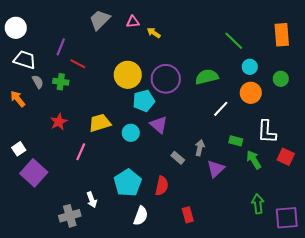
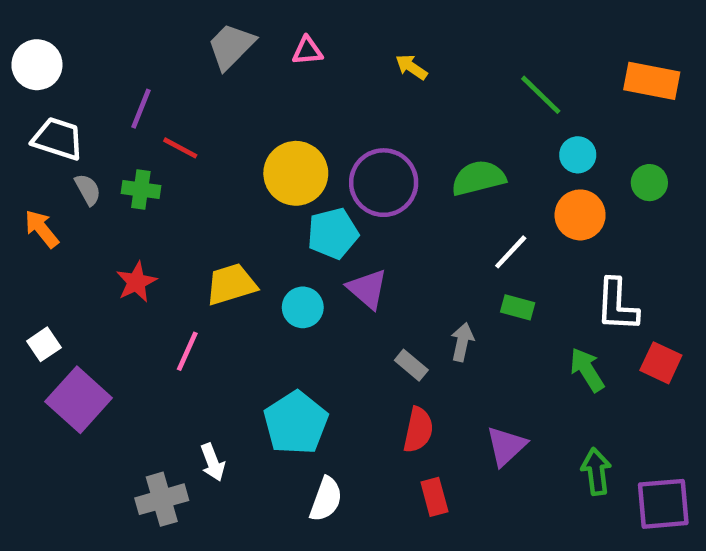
yellow arrow: (154, 33) -> (411, 67), moved
orange rectangle: (282, 35) -> (652, 81), turned -75
green rectangle: (236, 141) -> (518, 307), moved
purple triangle: (216, 169) -> (506, 446), moved
red semicircle: (162, 186) -> (418, 430), moved

